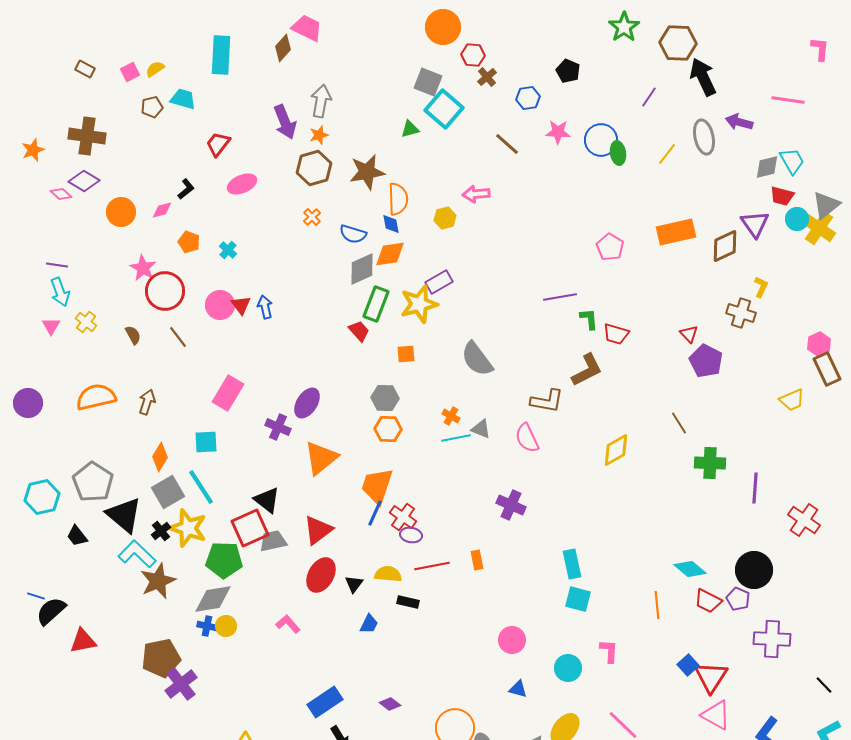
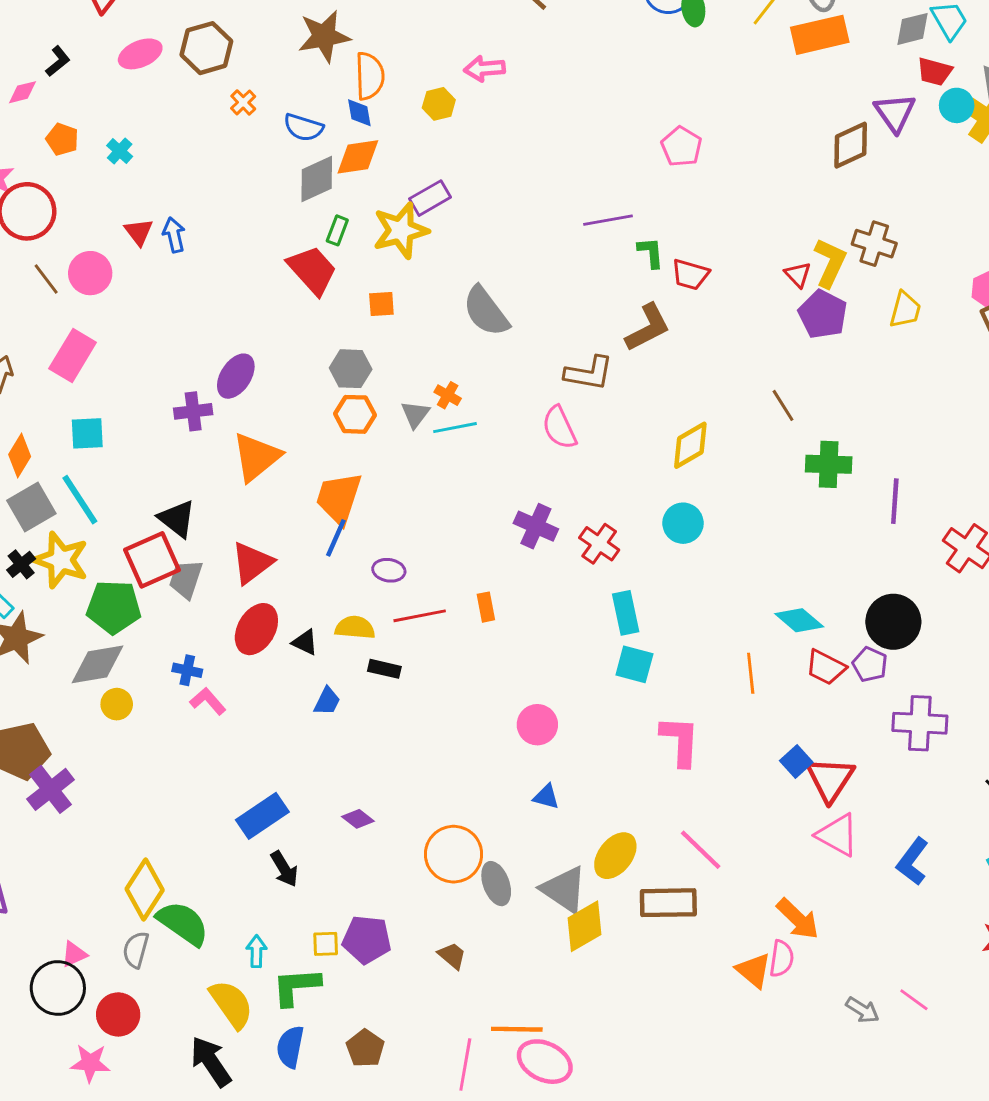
brown hexagon: (314, 168) -> (206, 48), moved
orange rectangle: (676, 232) -> (820, 35), moved
yellow L-shape: (761, 287) -> (830, 263), moved, size x1.6
green rectangle: (376, 304) -> (337, 230), size x0.6
pink circle: (220, 305) -> (90, 273), moved
red trapezoid: (359, 331) -> (312, 270), size x1.6
pink rectangle: (228, 393) -> (73, 355), moved
yellow trapezoid: (792, 400) -> (905, 310), moved, turned -52
purple cross: (278, 427) -> (193, 411), turned -30
gray triangle: (481, 429) -> (415, 414), moved, turned 45
red cross: (403, 517) -> (599, 544), moved
gray trapezoid: (273, 541) -> (186, 579), turned -60
black triangle: (354, 584) -> (305, 642), turned -42
blue cross: (207, 626) -> (187, 670), moved
pink L-shape: (609, 651) -> (680, 741), size x1.5
cyan circle: (568, 668) -> (683, 523), moved

